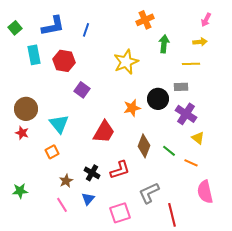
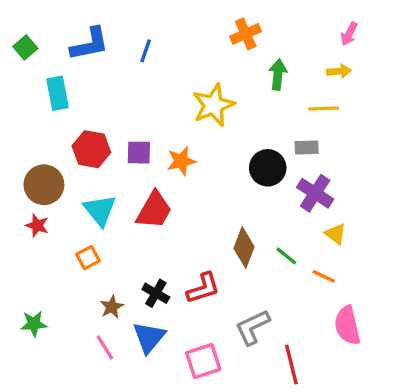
red hexagon: (64, 61) -> (91, 149), moved
purple square: (82, 90) -> (139, 153), turned -35
orange star: (132, 108) -> (181, 161), moved
red trapezoid: (104, 132) -> (154, 210), moved
blue triangle: (88, 199) -> (149, 337), size x1.5

